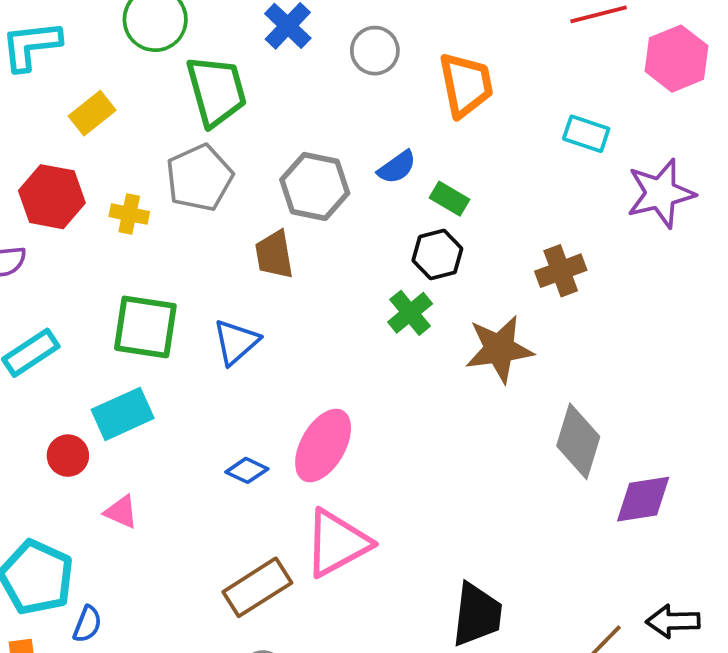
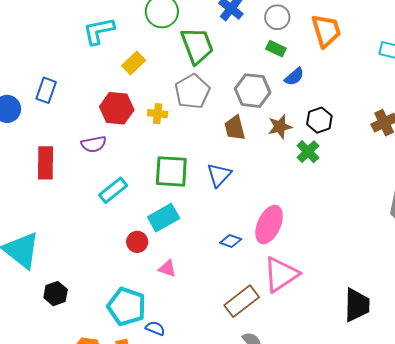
green rectangle: (449, 199) -> (276, 49), moved
brown star: (499, 349) -> (280, 127), moved, size x0.7
blue semicircle: (87, 624) -> (155, 328), turned -84

